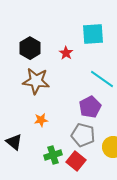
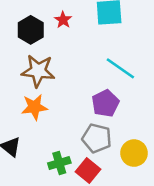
red star: (66, 53) -> (63, 20), moved
orange star: (41, 120) -> (34, 107), moved, size x1.5

